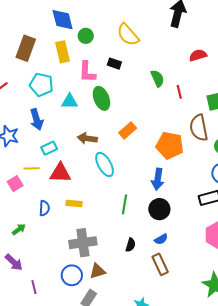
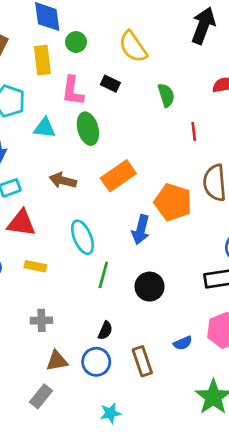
green semicircle: (157, 78) -> (166, 95), moved
orange rectangle: (128, 130) -> (118, 176), size x1.4
cyan ellipse: (105, 164) -> (82, 237), moved
blue arrow: (158, 179) -> (141, 230), moved
blue semicircle: (161, 239) -> (183, 343), moved
gray cross: (83, 243) -> (41, 320), size x0.6
blue circle: (72, 275) -> (96, 362), moved

